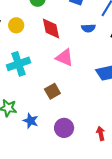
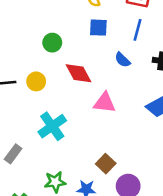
blue semicircle: (88, 28) -> (122, 60), turned 64
brown square: (52, 91) -> (106, 164), moved

